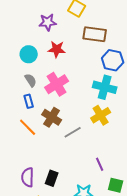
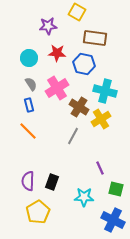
blue hexagon: (113, 60) -> (84, 64), moved
brown cross: (52, 117) -> (79, 107), moved
gray line: (73, 132) -> (73, 136), turned -30

